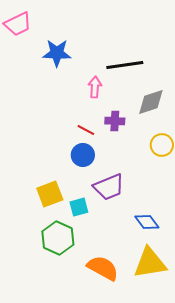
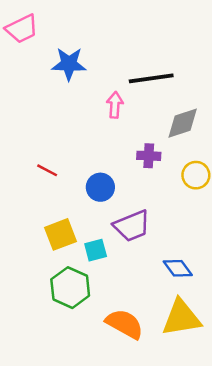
purple cross: (115, 121) -> (149, 156), moved
red line: (86, 130) -> (47, 170), moved

